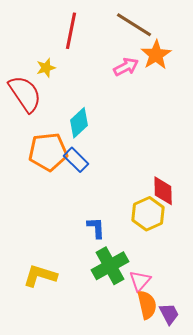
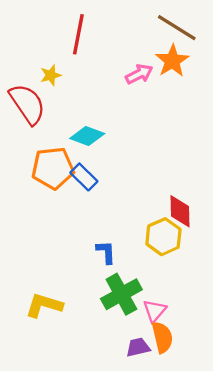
brown line: (134, 25) -> (177, 28), moved
cyan diamond: (79, 123) -> (87, 136), turned 64
purple trapezoid: (169, 314) -> (138, 347), moved, turned -75

